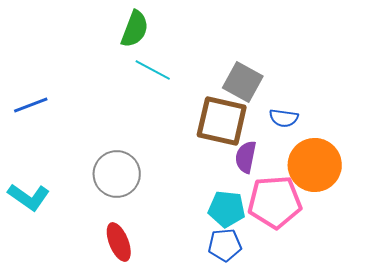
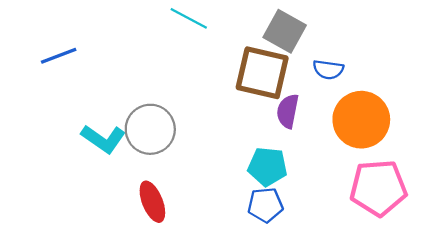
cyan L-shape: (29, 197) -> (103, 139), moved
pink pentagon: (275, 202) -> (378, 188), moved

